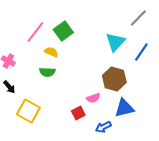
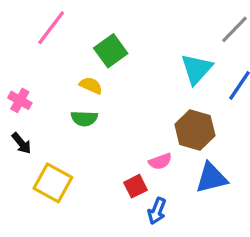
pink line: (35, 32) -> (51, 28), moved
blue arrow: (103, 127) -> (157, 211), moved, turned -42

